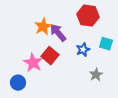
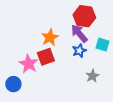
orange star: (43, 27) -> (50, 37), moved
purple arrow: (58, 33) -> (79, 33), moved
red square: (50, 56) -> (46, 57), turned 30

